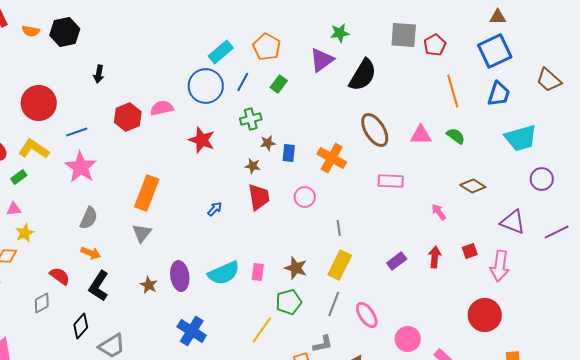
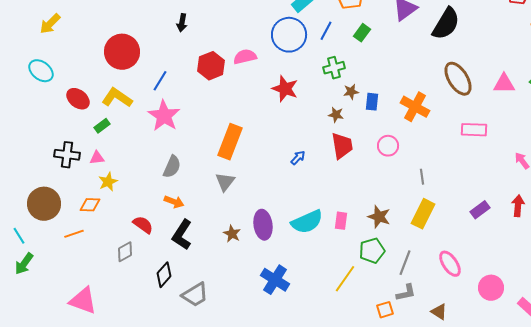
blue line: (77, 132) -> (160, 81), turned -40
gray line: (334, 304) -> (405, 263), moved

